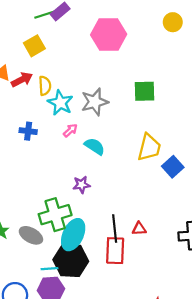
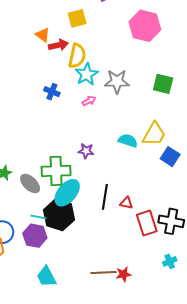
yellow semicircle: (45, 86) -> (77, 56), size x1.4
cyan semicircle: (95, 146) -> (128, 141), moved, turned -30
blue square: (173, 167) -> (170, 157), turned -30
red rectangle: (115, 251) -> (147, 223), moved, turned -35

